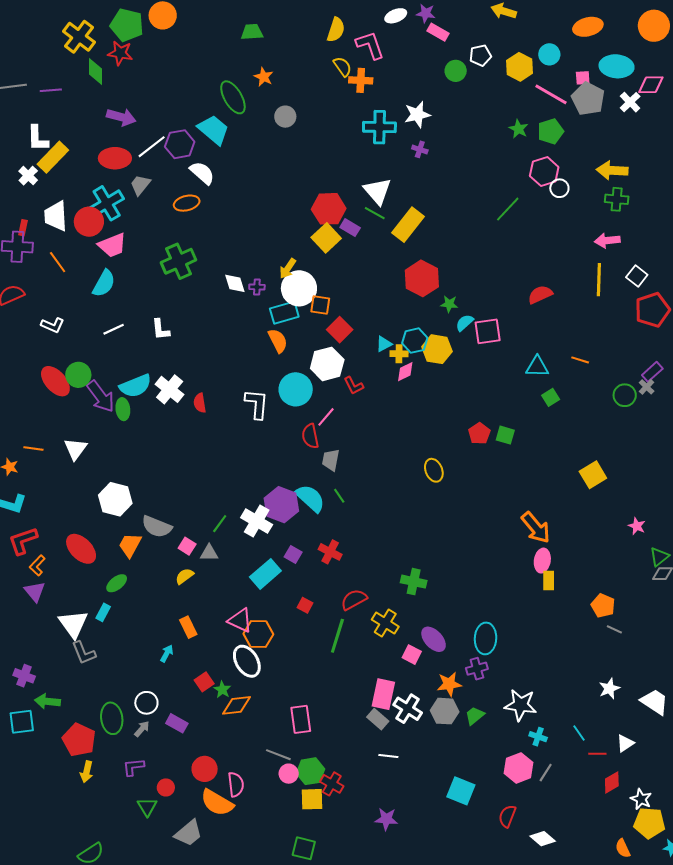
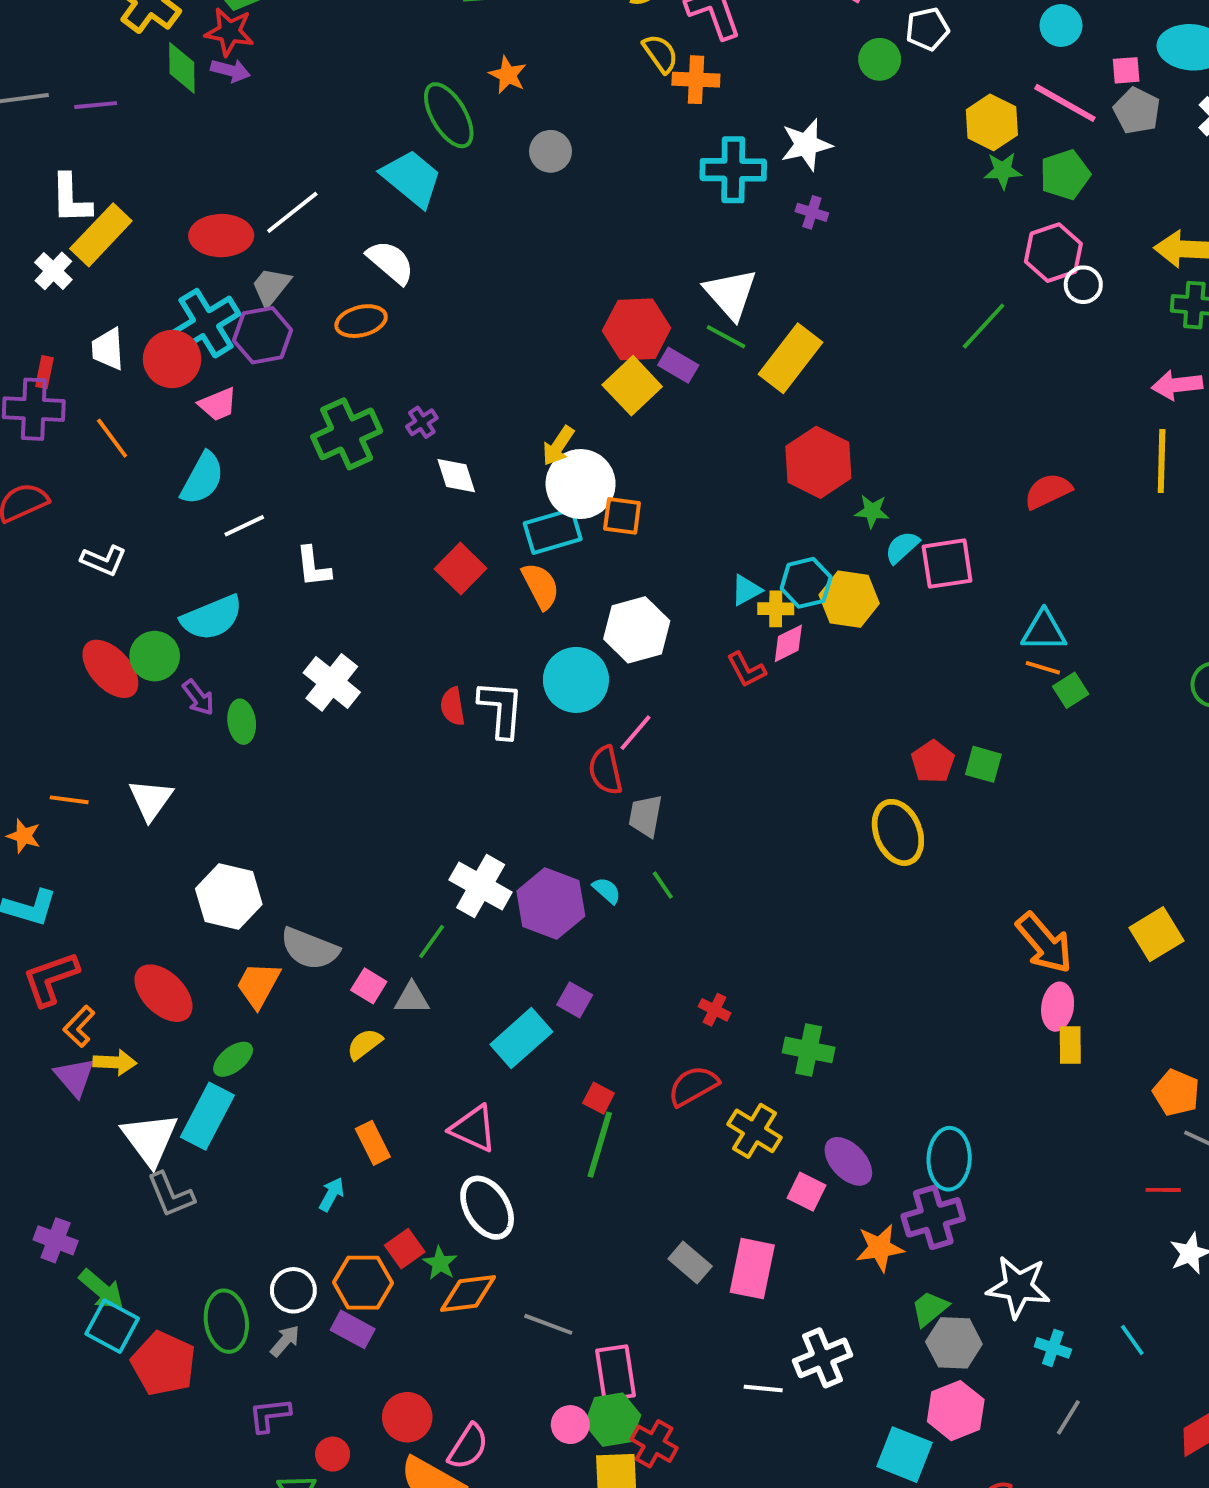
yellow hexagon: (520, 67) -> (992, 122), moved
gray pentagon: (588, 99) -> (1137, 111), size x0.7
purple arrow: (121, 117) -> (230, 71), moved, size x0.7
green star: (519, 129) -> (1003, 170), turned -30
purple hexagon: (180, 144) -> (263, 335), moved
white trapezoid: (56, 216) -> (108, 349), size x0.7
pink trapezoid: (112, 245) -> (218, 404), size x0.7
purple cross: (257, 287) -> (422, 422), moved, turned -35
white line: (114, 329) -> (244, 526), moved
red square: (340, 330) -> (461, 569), moved
orange line: (580, 360) -> (1043, 668), moved
red L-shape: (354, 385) -> (746, 670), moved
cyan semicircle: (135, 386) -> (212, 618), moved
purple arrow: (101, 396) -> (198, 698), size x0.6
red semicircle: (200, 403) -> (453, 706), moved
yellow ellipse: (434, 470) -> (898, 832), moved, size x1.4
yellow square: (593, 475) -> (1157, 934), moved
cyan semicircle: (310, 498) -> (607, 890), size x0.5
white cross: (257, 521) -> (481, 886), moved
red cross: (330, 552) -> (715, 1010), moved, size x0.7
cyan rectangle: (103, 612) -> (207, 1116), size x1.8
orange hexagon: (258, 634) -> (363, 1283), moved
green line: (337, 636) -> (600, 1145), moved
purple cross: (477, 669) -> (933, 1217), size x1.4
green arrow: (47, 701) -> (101, 1290), turned -145
white cross: (408, 709) -> (822, 1358), moved, turned 36
gray hexagon: (445, 711) -> (954, 1343), moved
pink rectangle: (301, 719) -> (615, 1373), moved
gray rectangle: (378, 719) -> (690, 1262), moved
cyan square: (22, 722) -> (112, 1326), moved, turned 36
red line: (597, 754) -> (1163, 1190), moved
gray line: (278, 755) -> (548, 1324), moved
pink hexagon: (519, 768) -> (956, 1411), moved
yellow arrow: (87, 772) -> (115, 1062), moved, turned -100
pink semicircle: (236, 784) -> (468, 1447), turned 40

